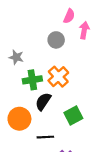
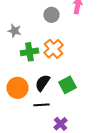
black semicircle: (43, 101) -> (42, 83), moved

